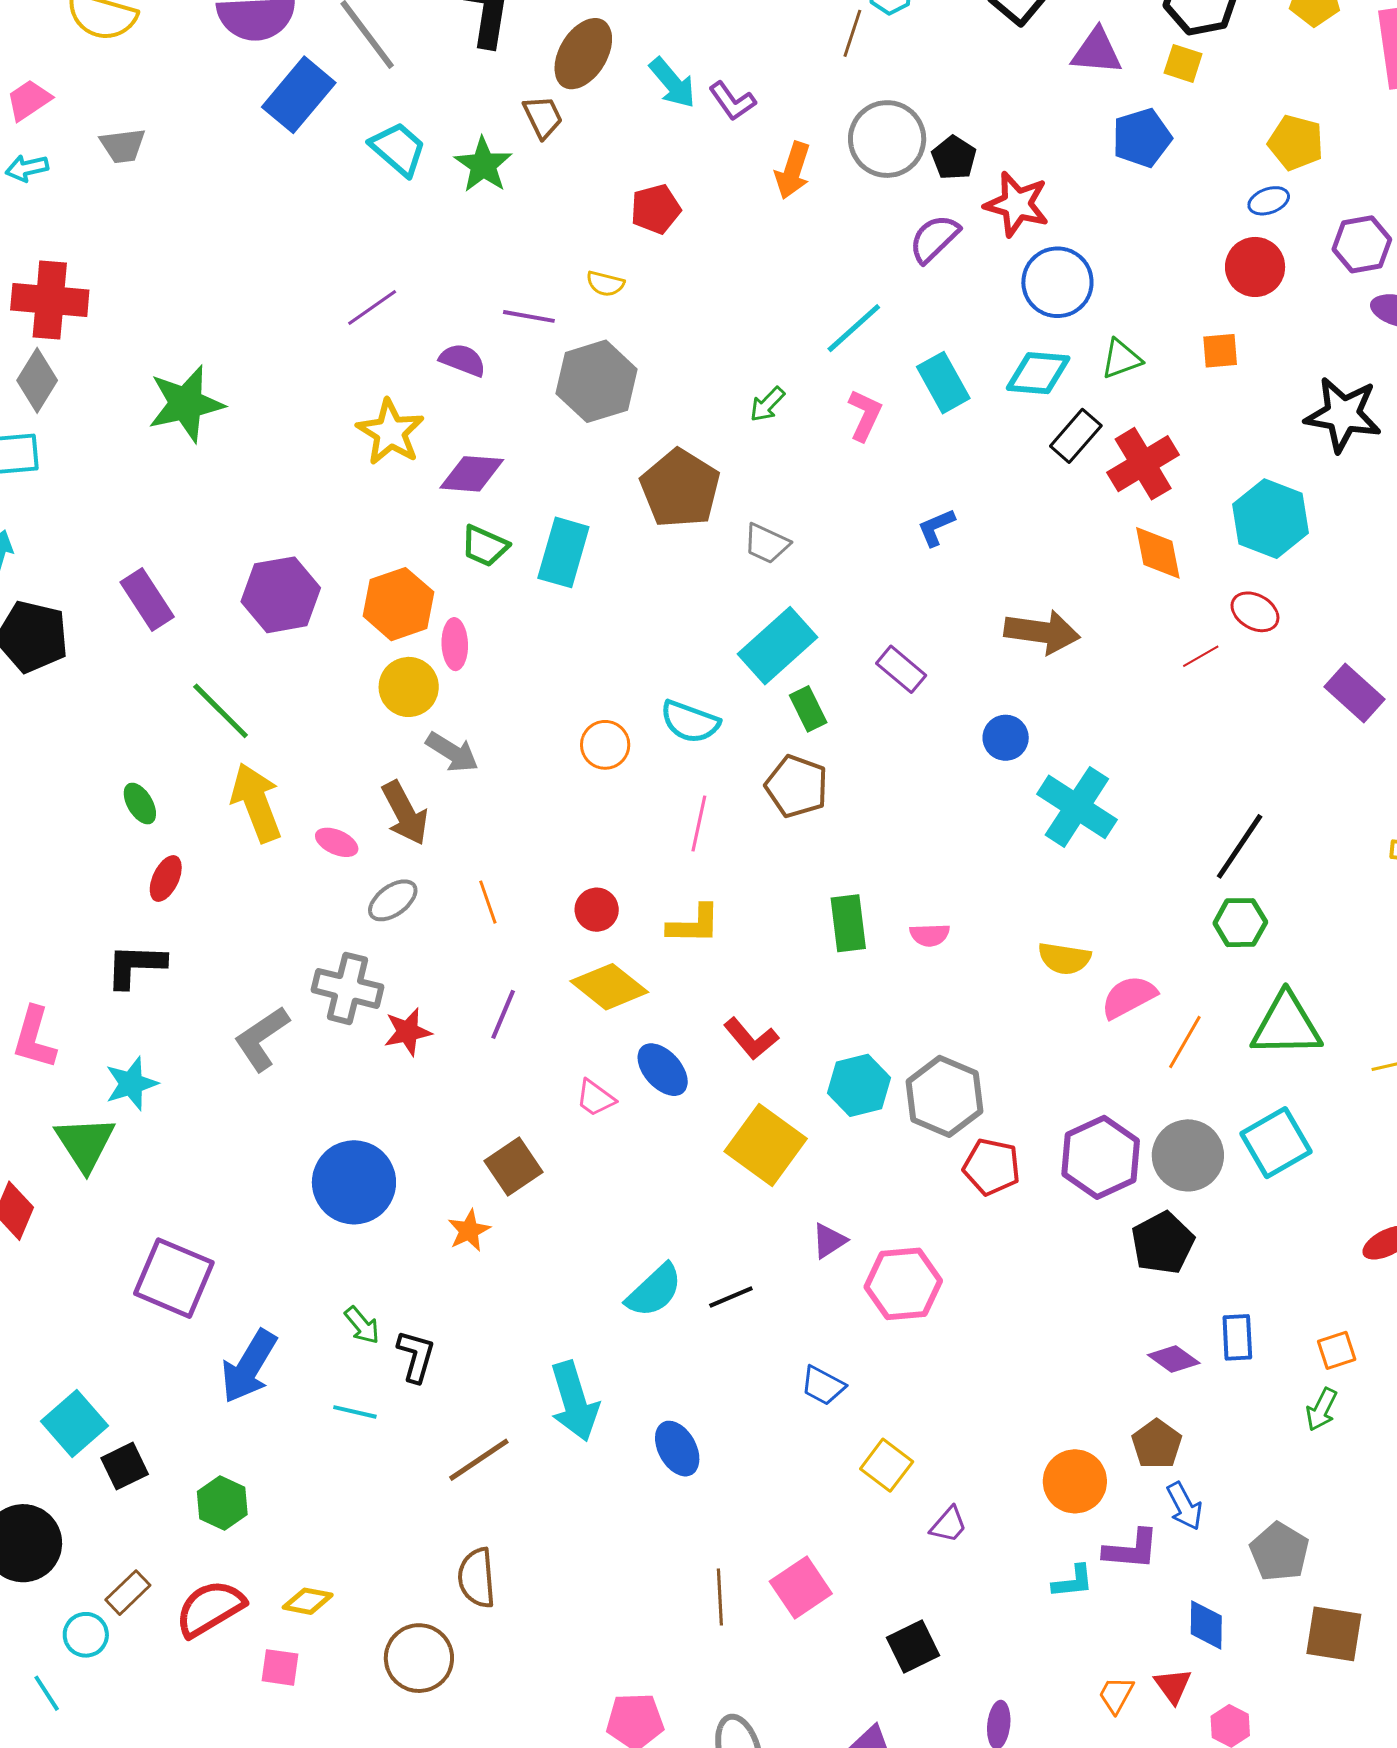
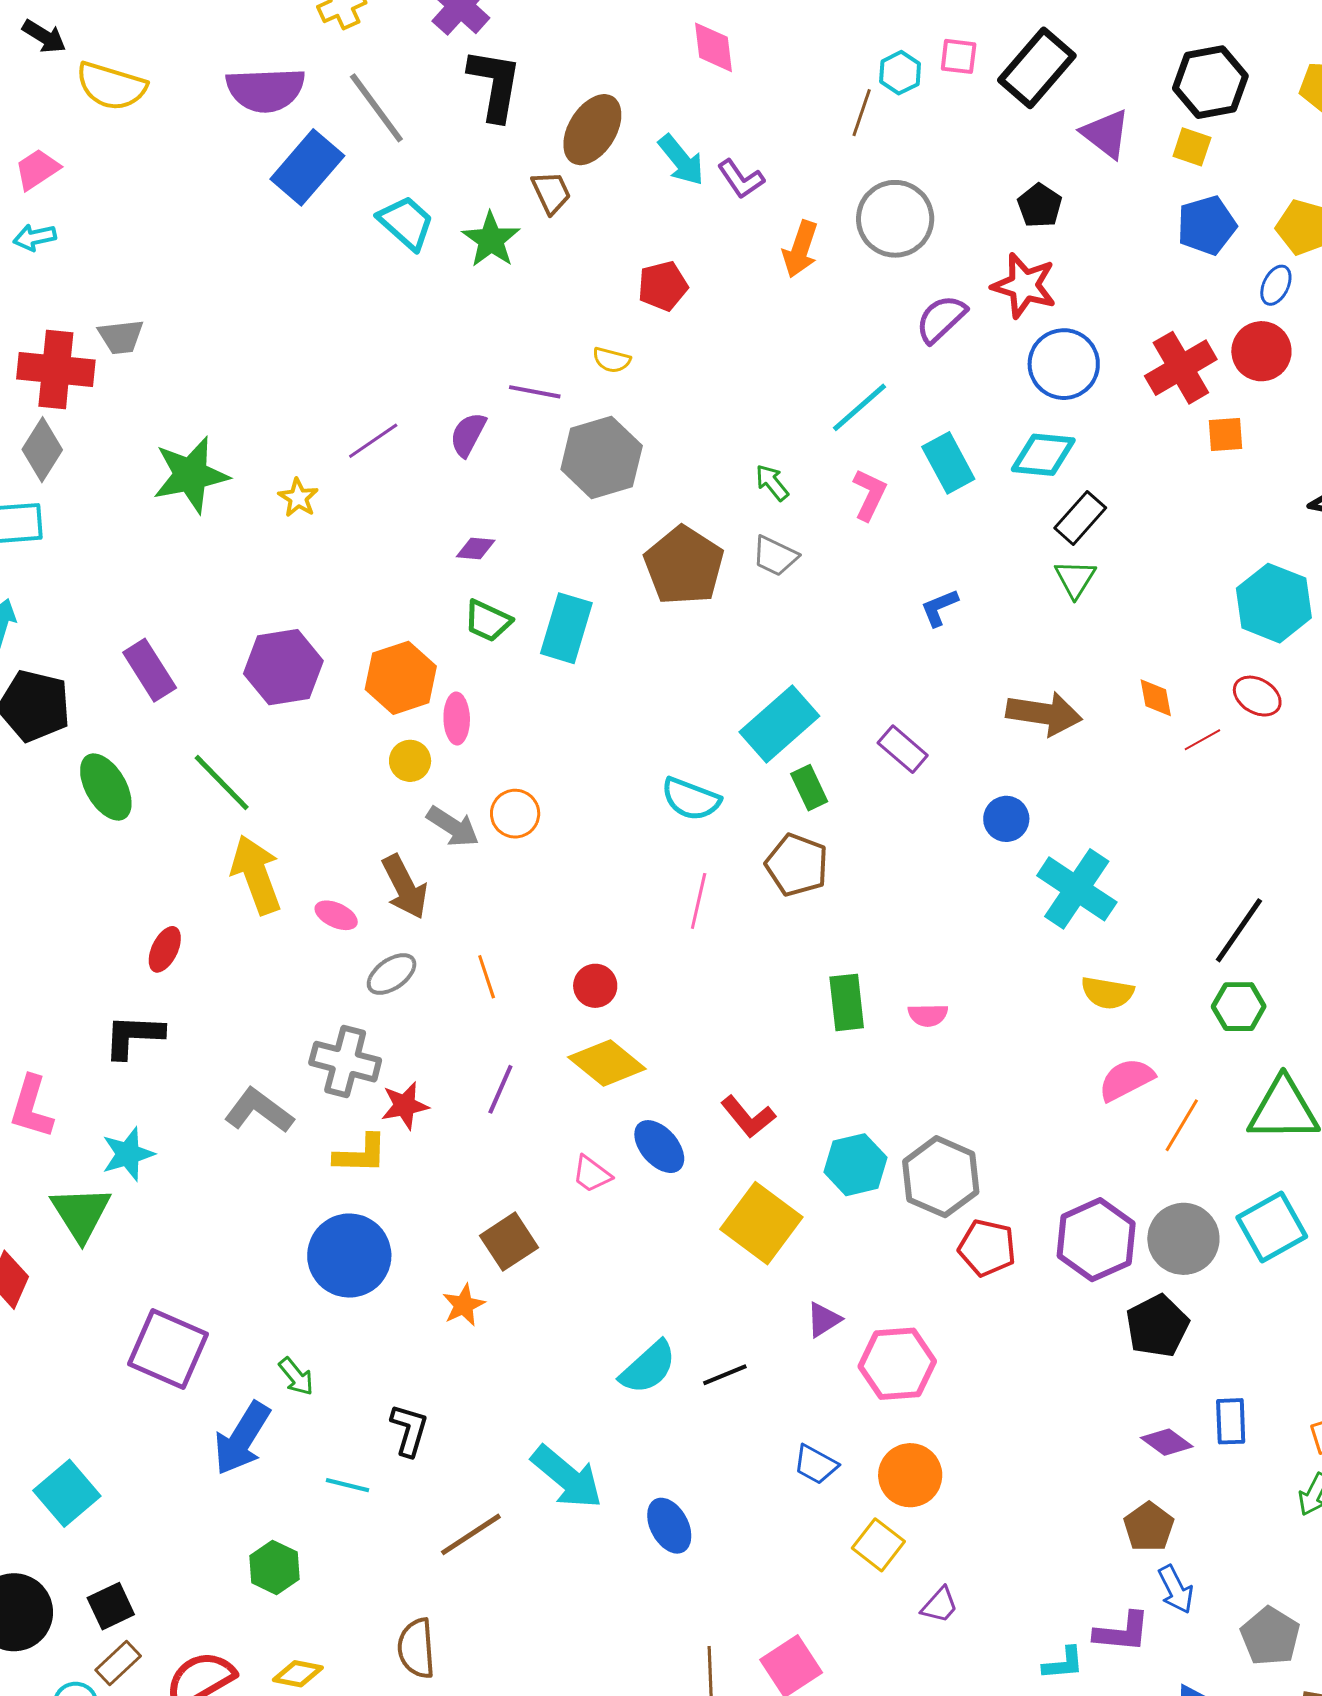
purple triangle: (1097, 51) -> (1106, 134), turned 32
blue pentagon: (1142, 138) -> (1207, 225), moved
gray trapezoid: (123, 146) -> (121, 337), moved
black pentagon: (954, 158) -> (1040, 206), moved
blue ellipse: (1269, 201) -> (1276, 285), turned -45
purple line: (372, 307) -> (373, 441), moved
green triangle: (1121, 359) -> (1075, 579), moved, turned -39
purple semicircle: (463, 360) -> (468, 434), turned -84
green arrow: (767, 404) -> (772, 483), turned 96
yellow star: (390, 432) -> (298, 498), moved, size x0.6
red cross: (1143, 464) -> (1181, 368), moved
purple diamond: (472, 474) -> (476, 548), size x0.6
gray trapezoid: (767, 544) -> (775, 556), moved
orange diamond: (1158, 553) -> (1156, 698), moved, size x0.7
yellow circle: (409, 687) -> (410, 761), size x0.7
orange circle: (605, 745) -> (515, 814), moved
green ellipse: (140, 804) -> (106, 787), moved, size x1.6
yellow L-shape: (694, 924) -> (361, 1154), moved
yellow semicircle: (1064, 958) -> (1107, 993), moved
gray L-shape: (262, 1039) -> (259, 1111), turned 70
green arrow: (362, 1325) -> (296, 1377), moved
cyan arrow: (574, 1401) -> (567, 1477), turned -34
black square: (125, 1466) -> (111, 1606), moved
orange circle: (1075, 1481) -> (910, 1475), moved
green hexagon: (222, 1503) -> (274, 1567), moved
brown semicircle: (477, 1578) -> (416, 1648), moved

